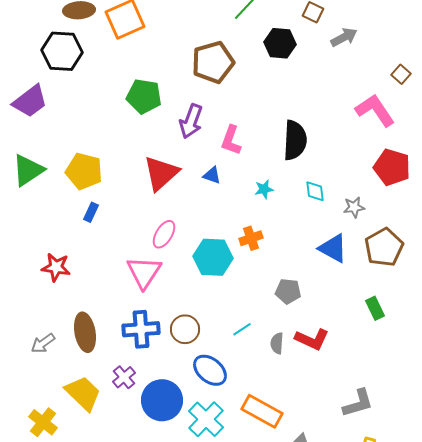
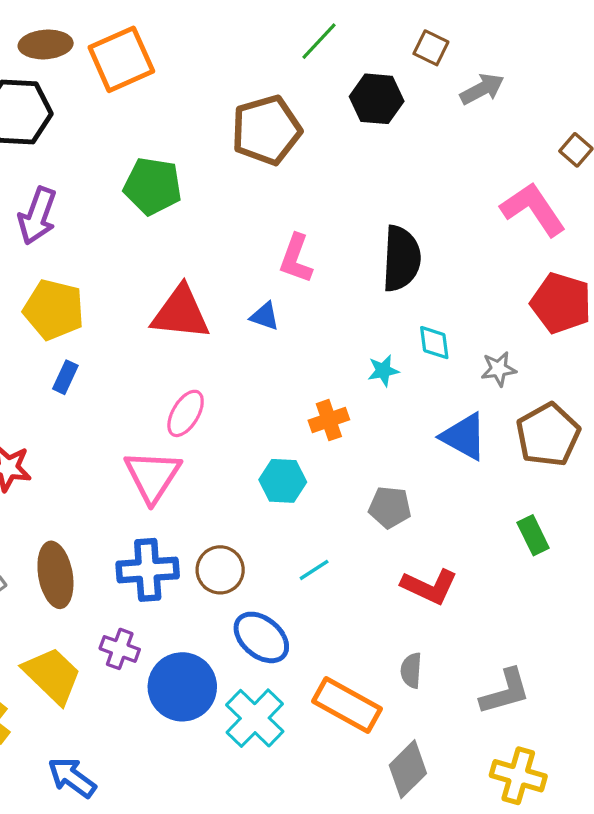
purple arrow: (191, 121) -> (37, 216), moved
red triangle: (161, 173) -> (181, 313), turned 48
cyan star: (264, 189) -> (383, 371), moved
cyan hexagon: (213, 257) -> (283, 481), moved, size x0.7
gray semicircle: (277, 343) -> (411, 670), moved
purple cross: (124, 377) -> (120, 649), turned -30

